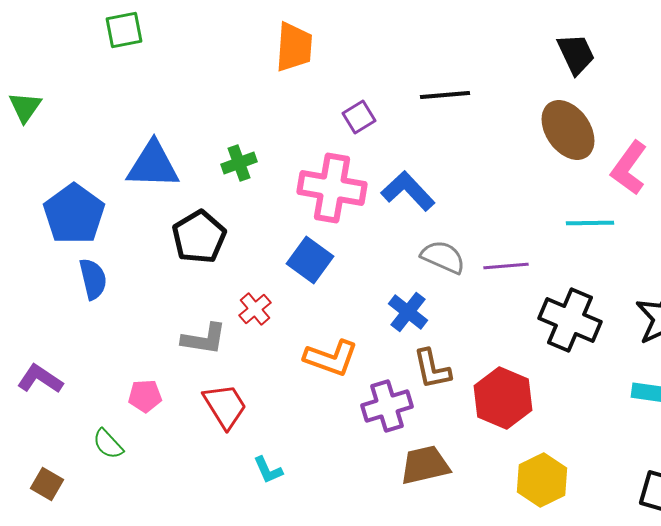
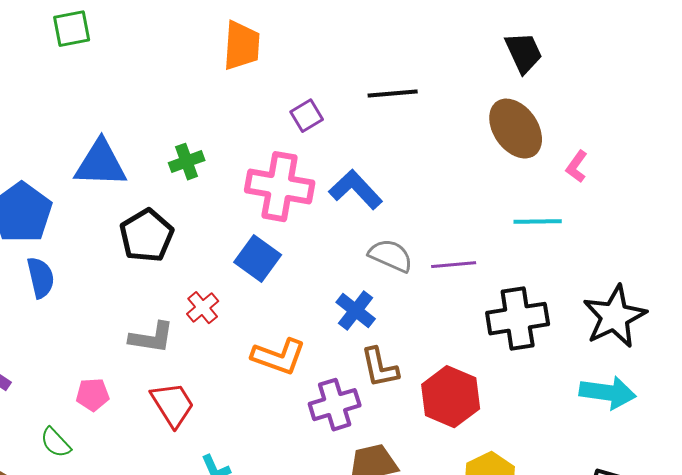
pink L-shape: (629, 168) -> (577, 167), size x0.6
black cross: (570, 320) -> (518, 319), turned -32

